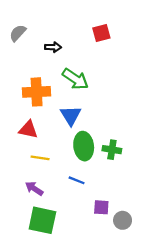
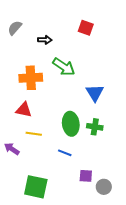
red square: (101, 33) -> (86, 28), turned 35
blue triangle: (71, 115) -> (95, 93), moved
purple arrow: (34, 189) -> (12, 149), moved

